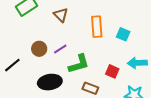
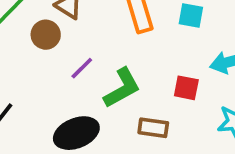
brown circle: (39, 49) -> (46, 35), moved

